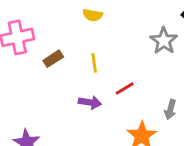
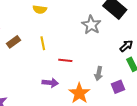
red line: (125, 89) -> (65, 60), turned 40
purple arrow: (90, 102) -> (50, 83), moved

